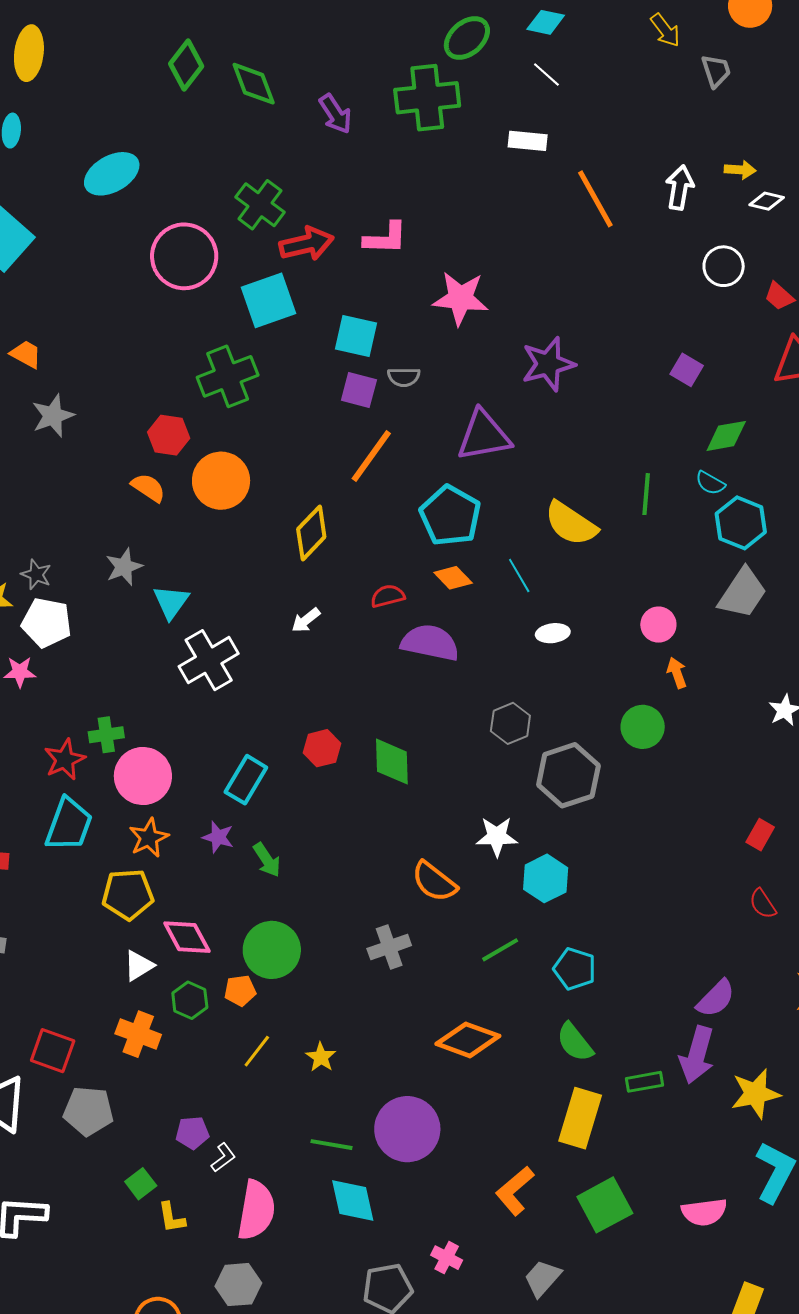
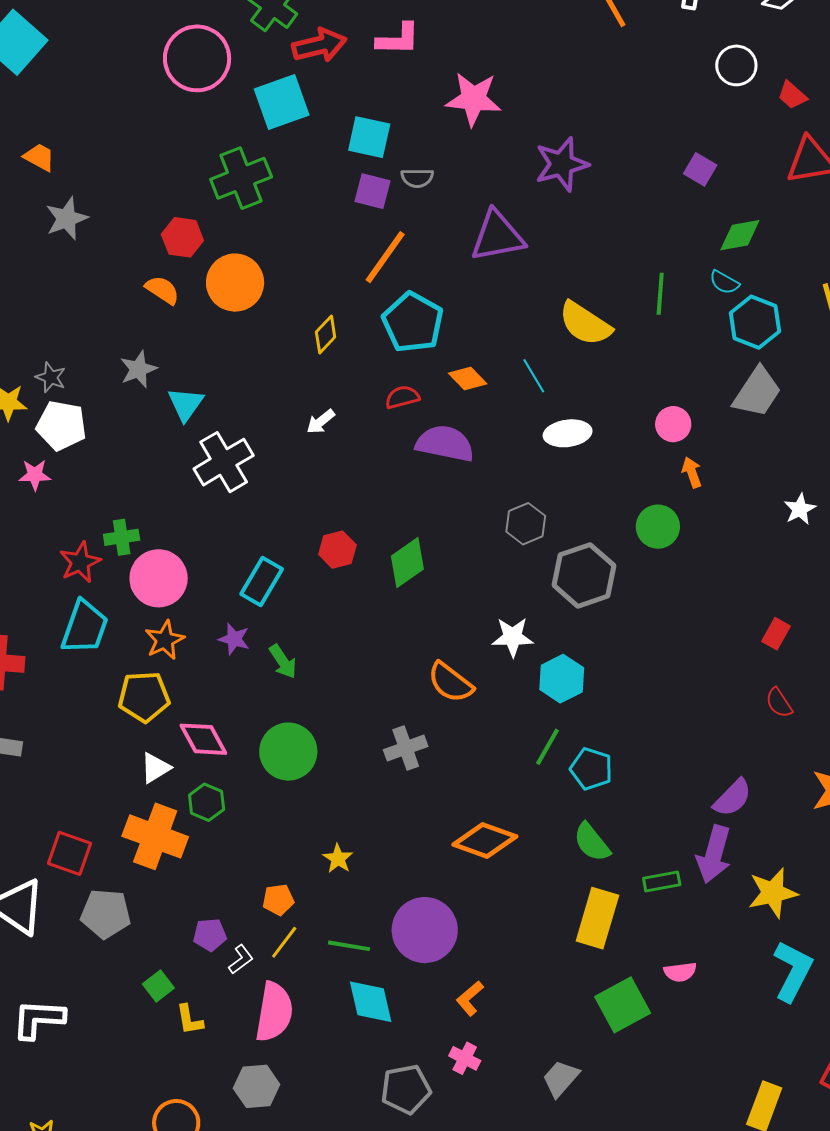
cyan pentagon: (450, 516) -> (413, 322), moved
yellow diamond: (311, 533) -> (326, 334), size x0.7
white ellipse: (553, 633) -> (568, 433), size x1.4
green diamond: (392, 762) -> (407, 563), turned 57
green line: (500, 950) -> (547, 747), moved, turned -30
orange pentagon: (240, 991) -> (278, 900), moved
orange cross: (138, 1034) -> (155, 836), size x1.4
yellow line: (257, 1051) -> (284, 942), moved
orange L-shape: (515, 1191) -> (470, 998), moved, size x0.7
pink semicircle: (704, 1212) -> (680, 972), moved, size x0.7

